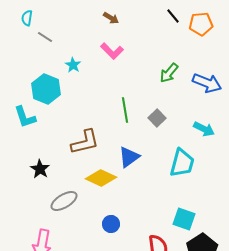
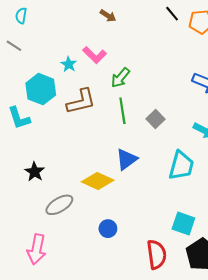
gray line: (45, 37) -> (14, 46), moved
pink L-shape: (112, 51) -> (95, 55), moved
green arrow: (169, 73) -> (120, 78), moved
brown L-shape: (85, 142) -> (81, 101), moved

